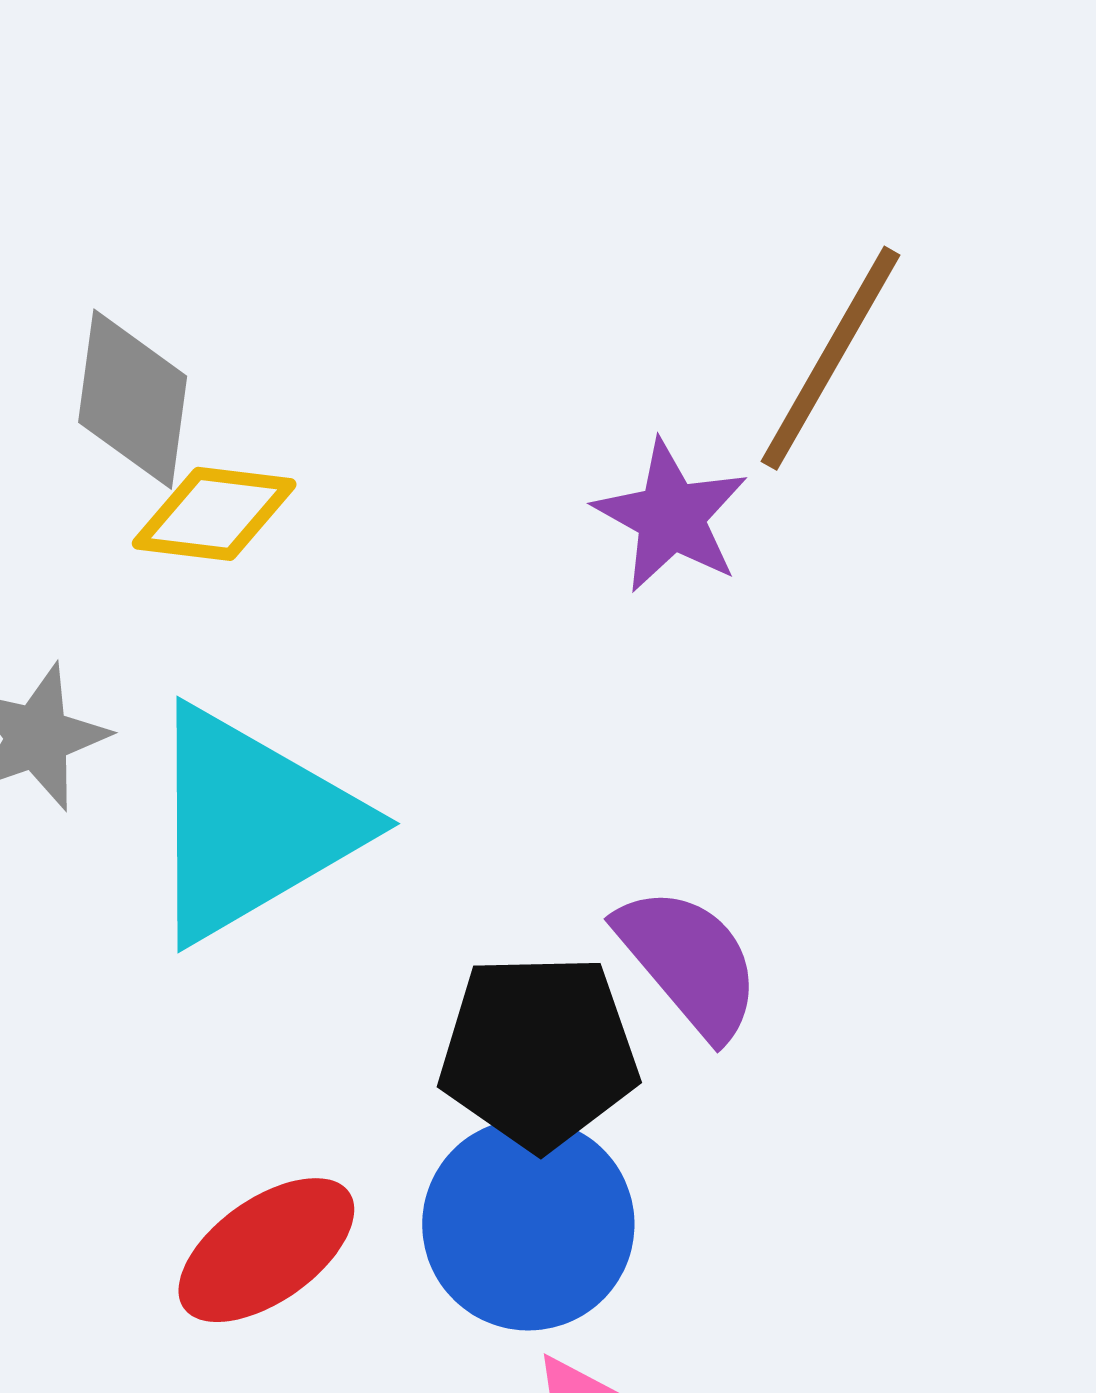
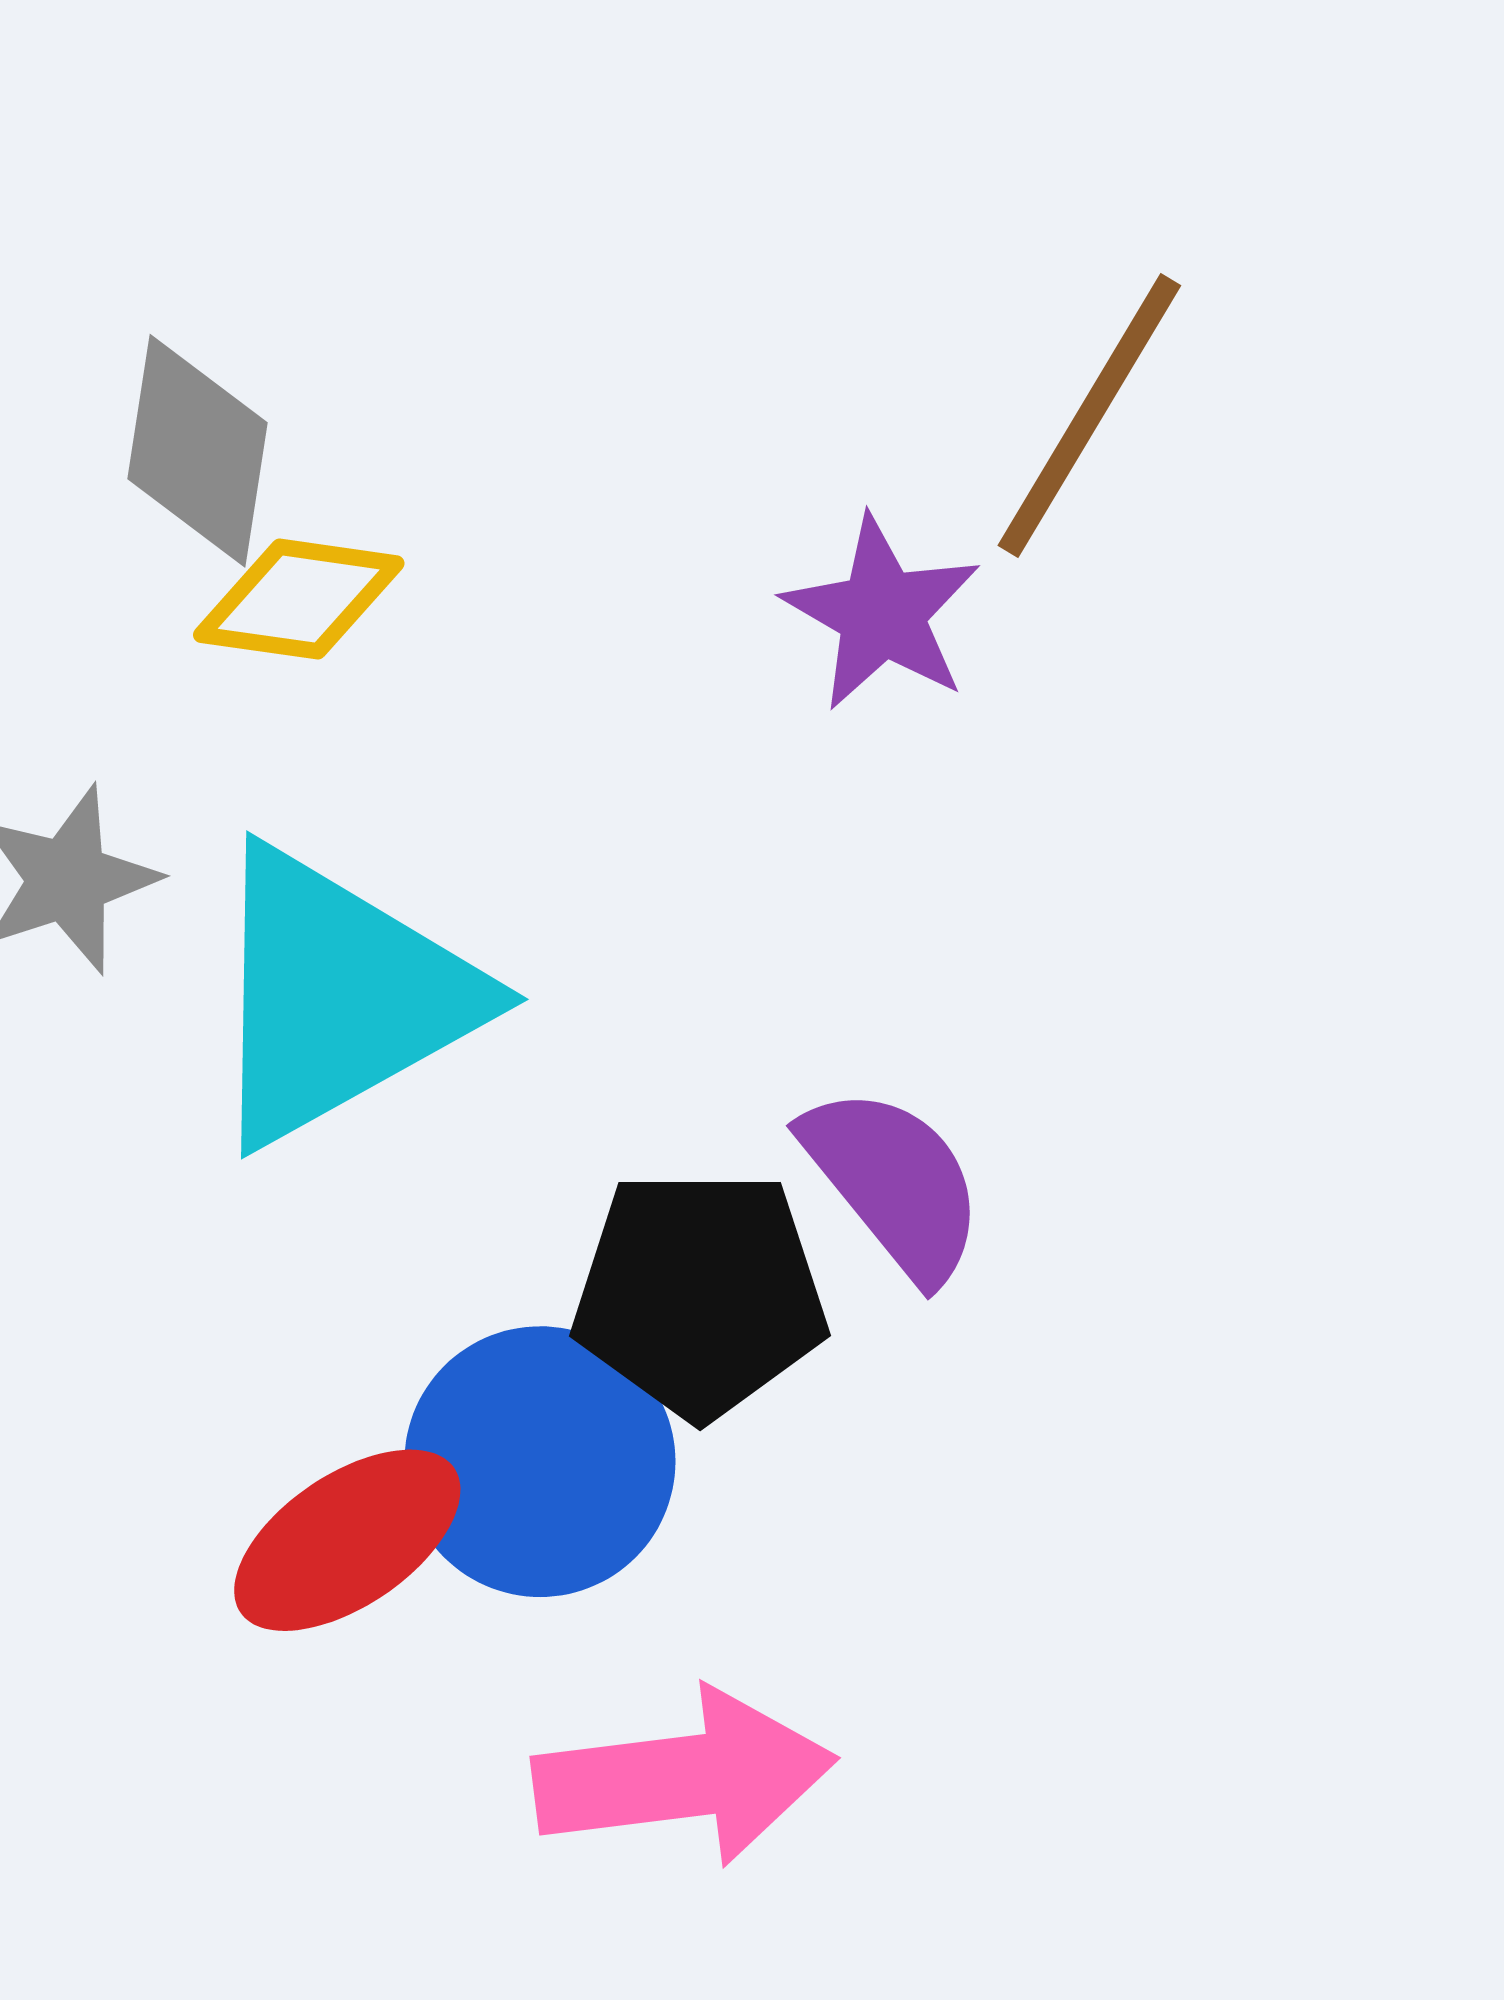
blue circle: (528, 1224) -> (540, 1462), moved

